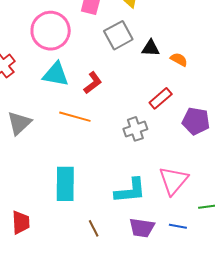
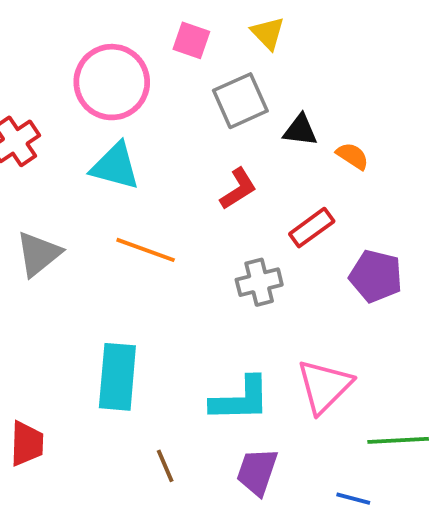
red L-shape: (93, 83) -> (238, 189), moved
blue line: (178, 226) -> (353, 499), moved
purple trapezoid: (142, 228) -> (257, 472), turned 96

